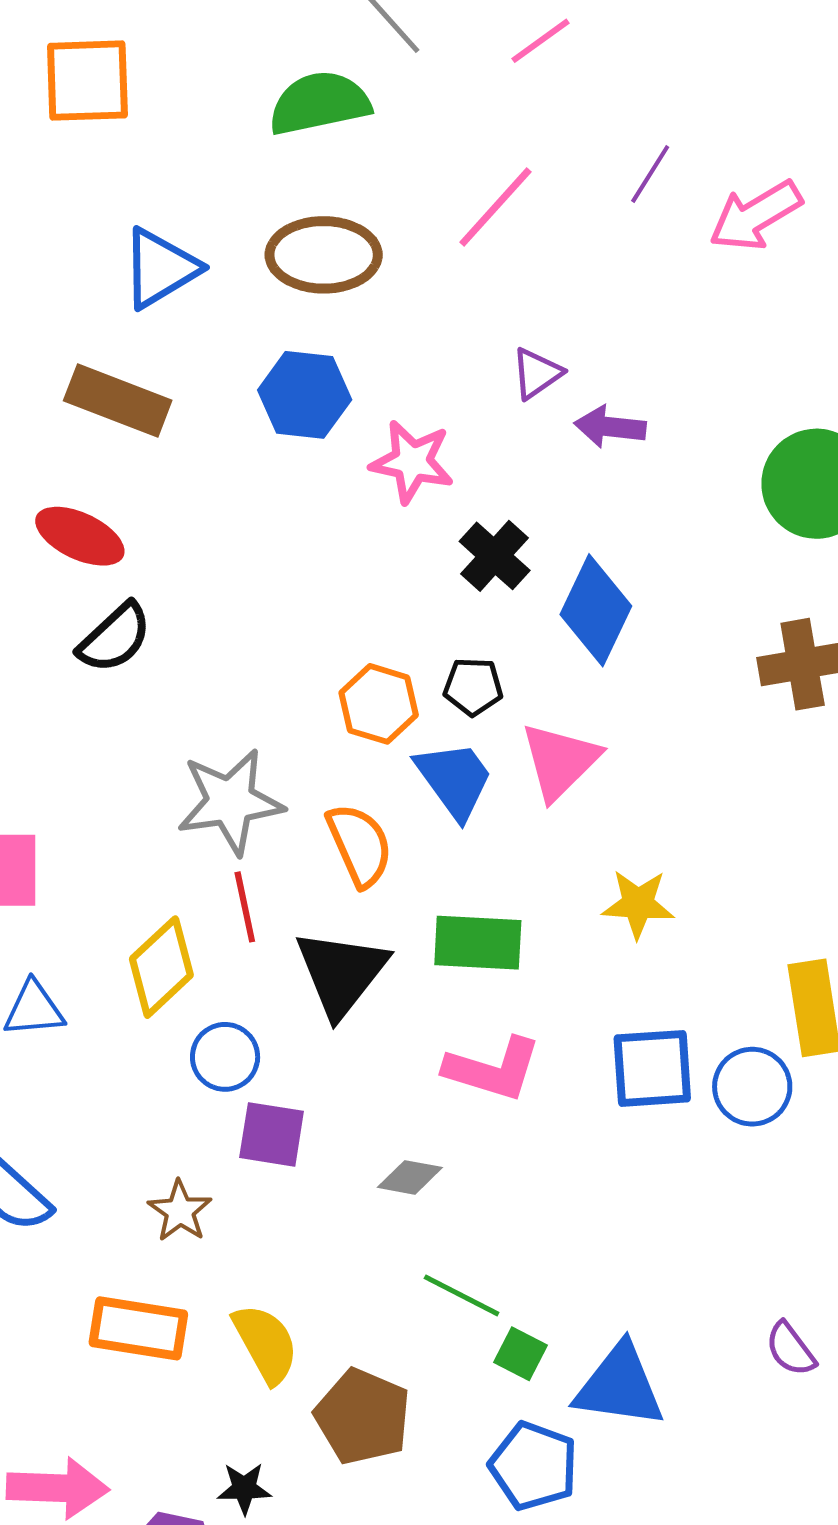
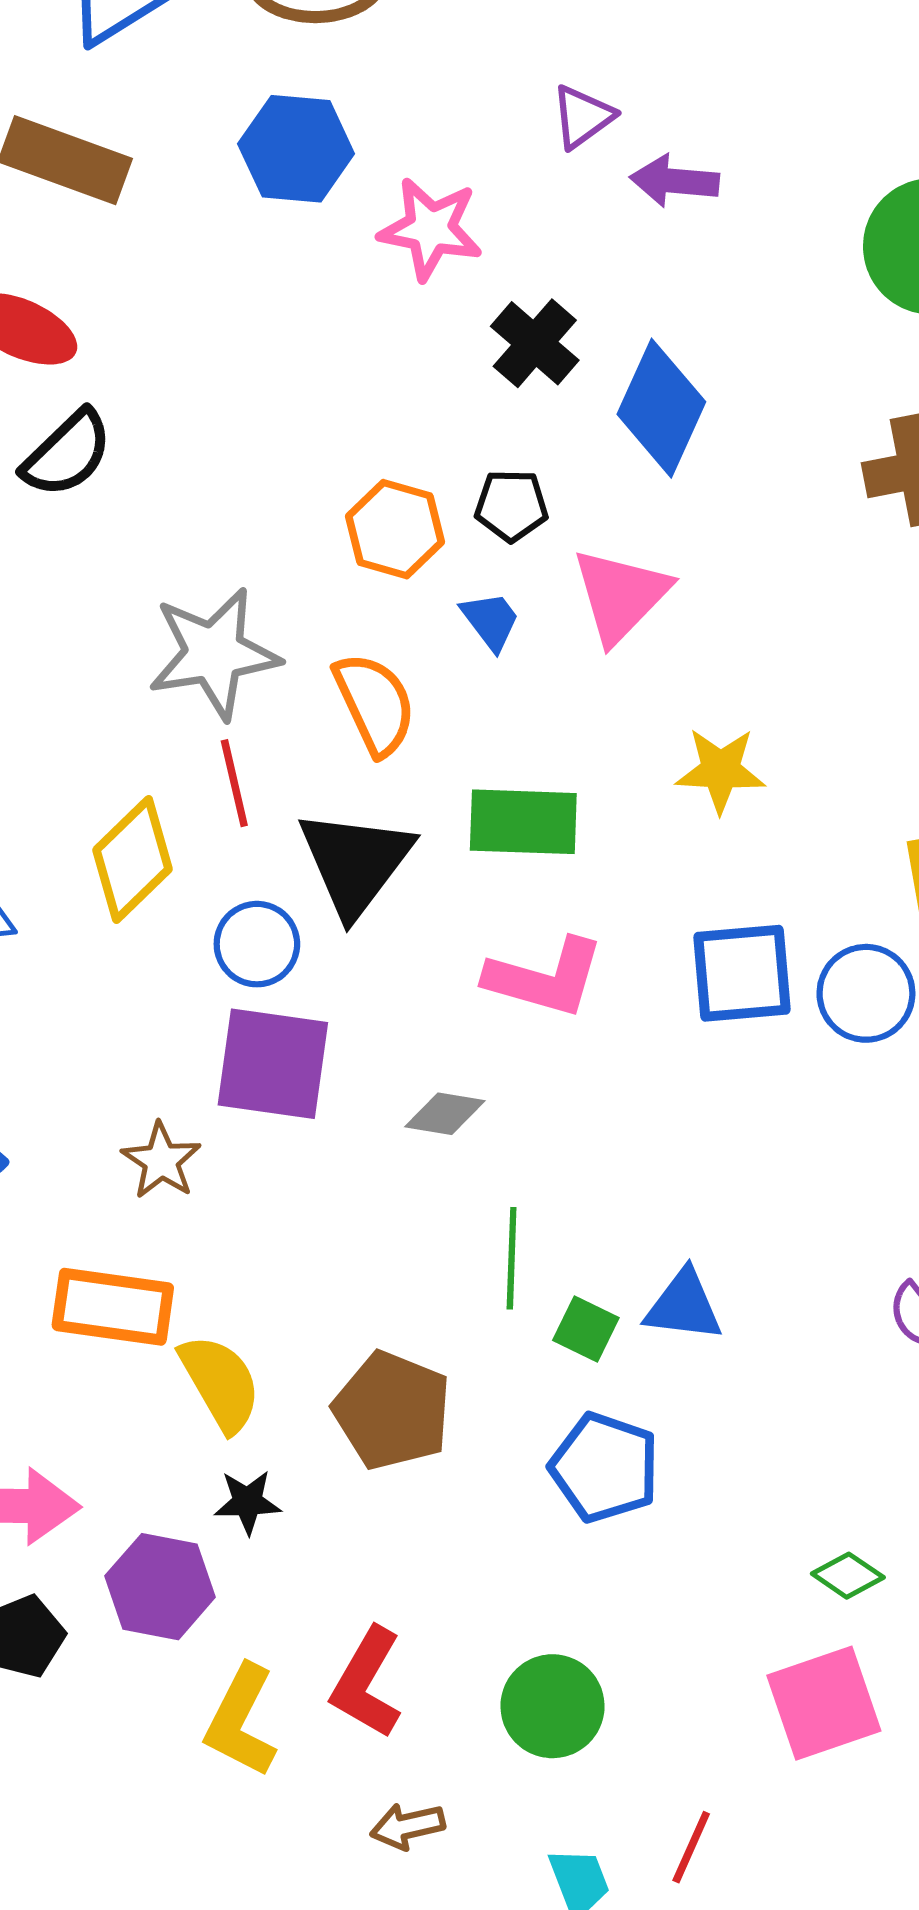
blue trapezoid: (454, 780) -> (491, 621), size x0.6
blue circle: (225, 1057) -> (257, 944), moved
purple square: (272, 1134) -> (273, 1064), size x1.4
green line: (462, 1295) -> (512, 1258), turned 66
yellow semicircle: (266, 1344) -> (220, 1383), moved
blue triangle: (620, 1386) -> (684, 1306), moved, size x0.7

